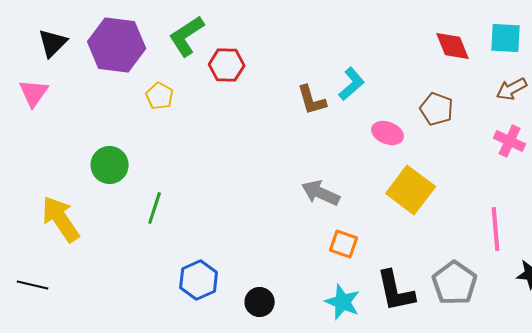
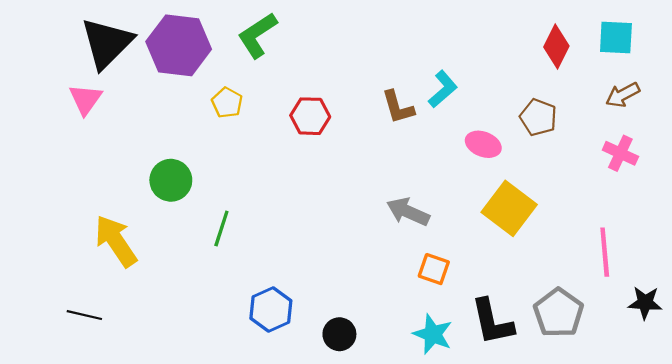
black triangle: (53, 43) -> (107, 43), size x1.6
red diamond: (453, 46) -> (556, 46), turned 48
red hexagon: (227, 65) -> (310, 116), moved

